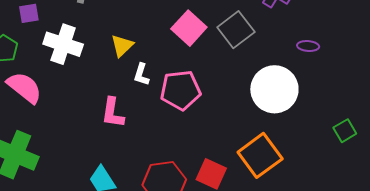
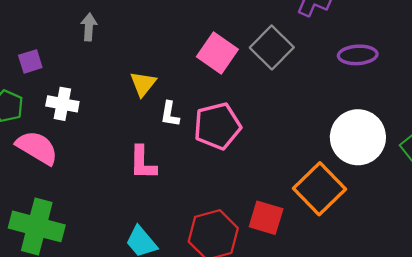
white cross: (63, 44) -> (62, 104), moved, size x0.7
purple ellipse: (308, 46) -> (358, 55), size x1.5
white circle: (274, 89) -> (358, 137), moved

